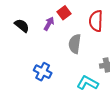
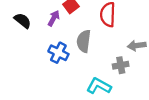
blue cross: (43, 72) -> (58, 53), moved

